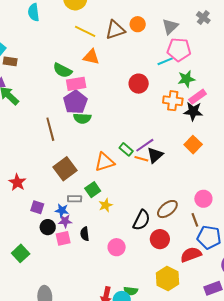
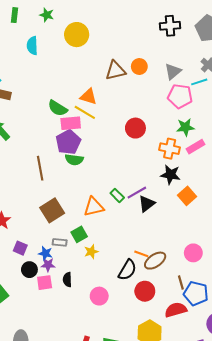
yellow line: (85, 31) -> (85, 112), moved
cyan line: (165, 61) -> (199, 82), moved
black star: (193, 111) -> (171, 175), moved
orange line: (141, 159) -> (141, 254), moved
brown line: (195, 220) -> (181, 283), moved

